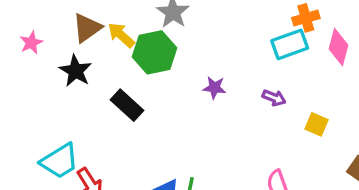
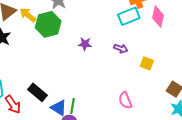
black rectangle: (127, 105) -> (38, 92), moved

